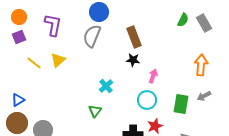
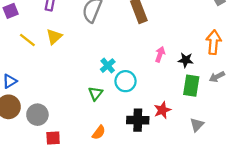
black star: (133, 60) -> (186, 60), moved
cyan circle: (147, 100) -> (125, 81), moved

